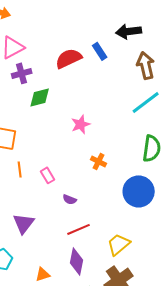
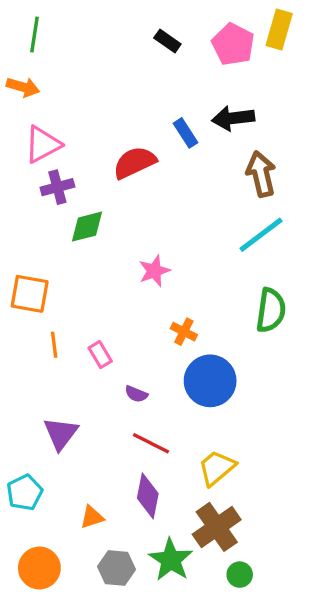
blue rectangle: (100, 51) -> (185, 133), moved
blue circle: (139, 191) -> (210, 381), moved
red line: (79, 229) -> (151, 443), turned 50

